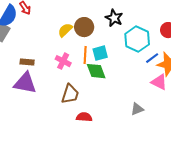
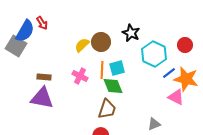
brown trapezoid: (70, 94) -> (107, 109), moved

